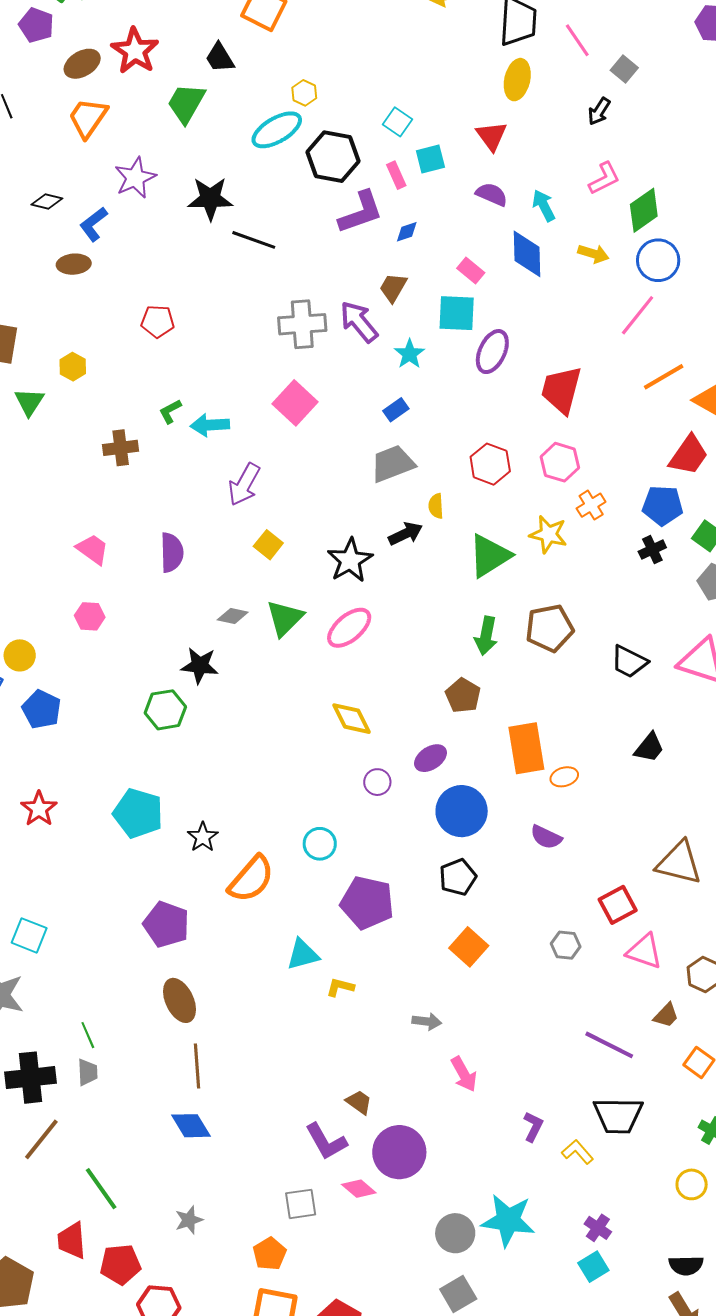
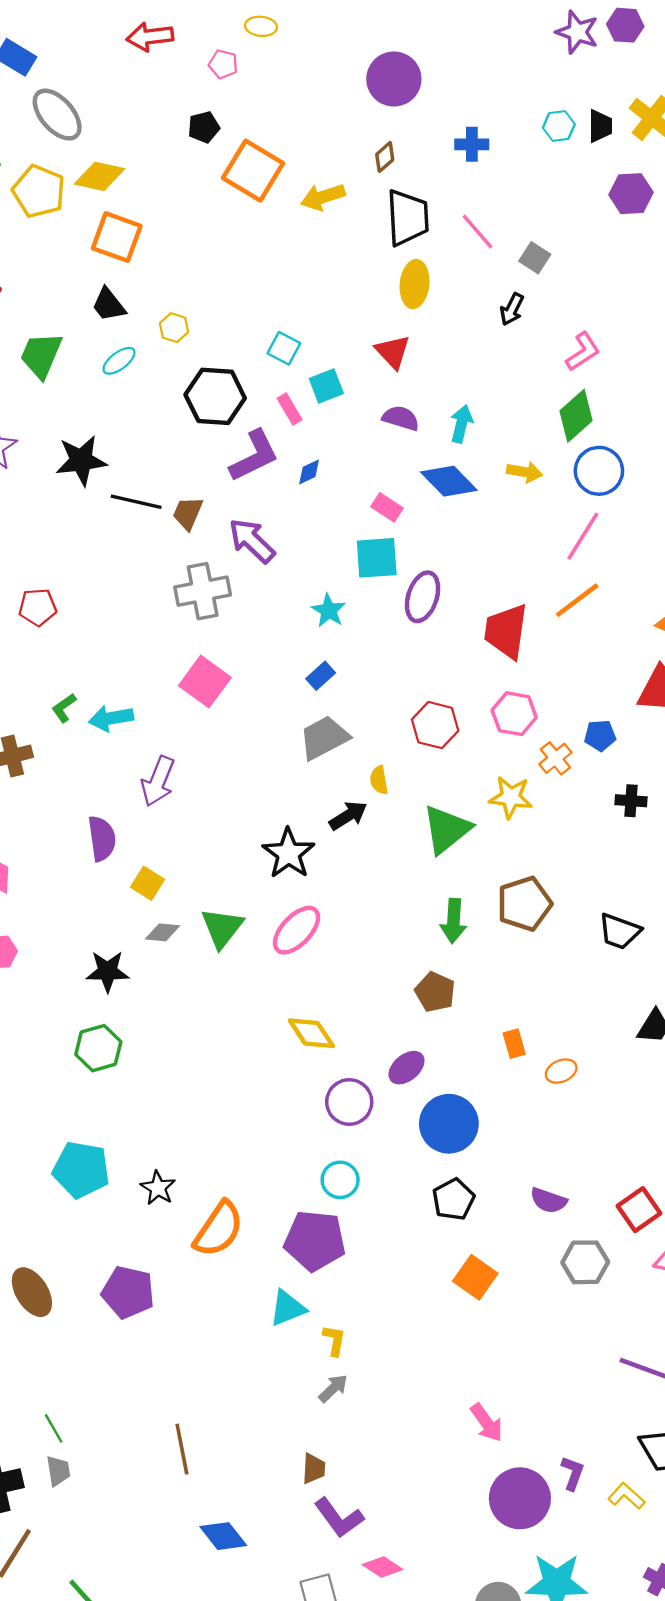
black trapezoid: (220, 58) -> (109, 305), moved
cyan ellipse: (277, 130) -> (119, 361), moved, size x0.6
pink L-shape: (604, 178) -> (583, 352), moved
cyan arrow: (544, 206) -> (461, 424), turned 48
blue diamond: (527, 254) -> (449, 481), turned -36
brown trapezoid: (393, 288) -> (188, 513), moved
purple arrow: (359, 322) -> (252, 541), moved
orange line: (664, 377) -> (577, 600), moved
blue pentagon: (663, 505) -> (600, 735), moved, size x0.7
yellow square: (268, 545) -> (148, 883), moved
black cross: (652, 550) -> (631, 801), turned 36
purple semicircle: (172, 552) -> (102, 839), moved
black star: (200, 666) -> (108, 971), moved
orange rectangle: (526, 748) -> (514, 1044), size x0.5
purple circle: (377, 782) -> (349, 1102), size x1.5
purple semicircle: (546, 837) -> (549, 1200), moved
cyan circle: (320, 844) -> (340, 1180), moved
purple pentagon: (367, 903) -> (315, 1241), moved
gray hexagon: (566, 945) -> (585, 1262), size x1.4
yellow L-shape: (340, 987) -> (334, 1340), turned 92
brown ellipse: (180, 1000) -> (32, 1292), moved
gray arrow: (427, 1021) -> (333, 1388), moved, turned -44
brown trapezoid: (359, 1102) -> (314, 1469), moved, turned 64
blue diamond: (191, 1126) -> (223, 1536), moved
purple circle: (399, 1152) -> (520, 1498), moved

